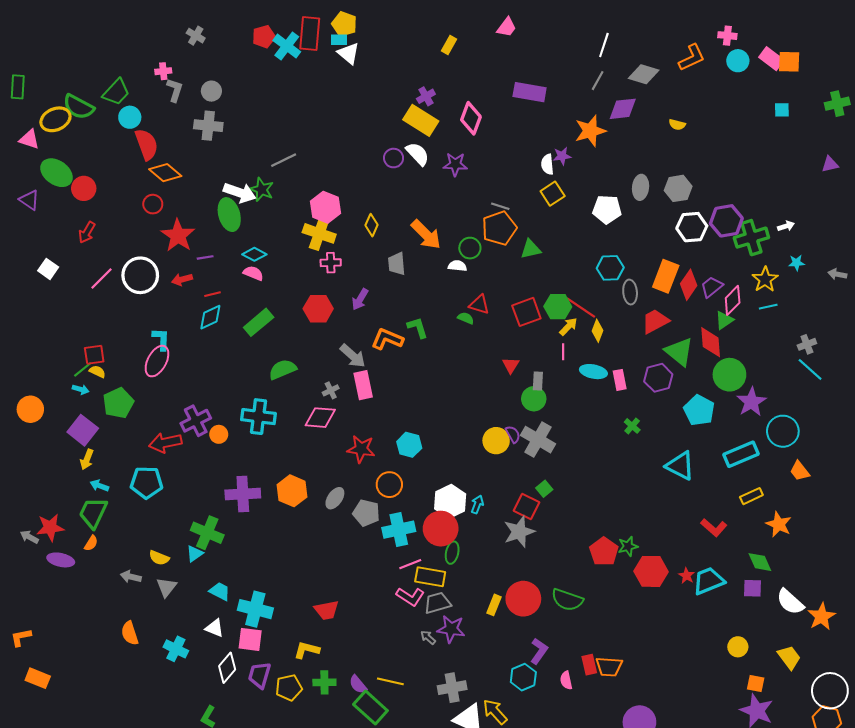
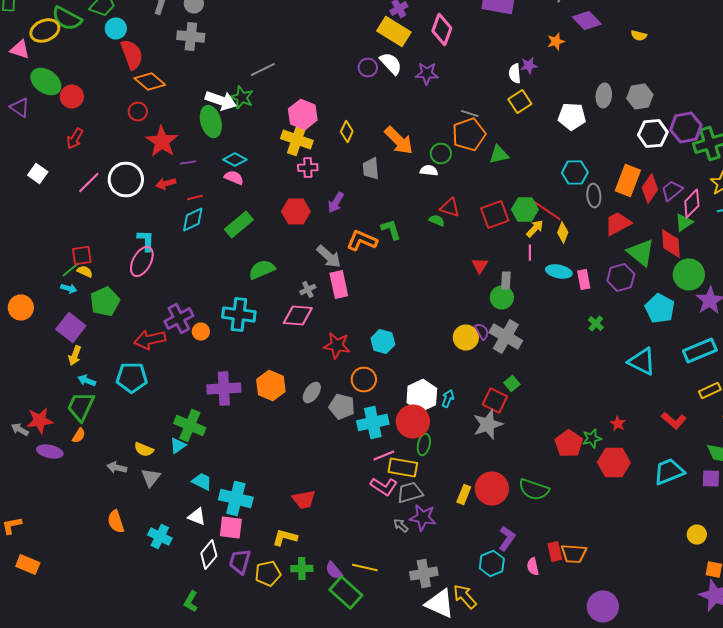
purple diamond: (623, 109) -> (587, 20), turned 52
orange star: (590, 131) -> (556, 42), size x0.6
red star: (687, 576) -> (618, 424), moved

